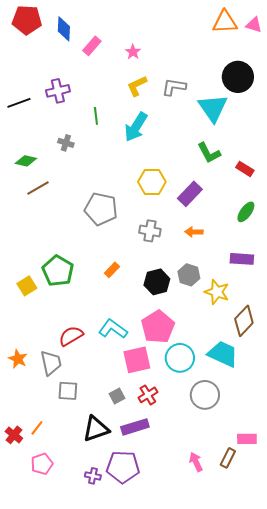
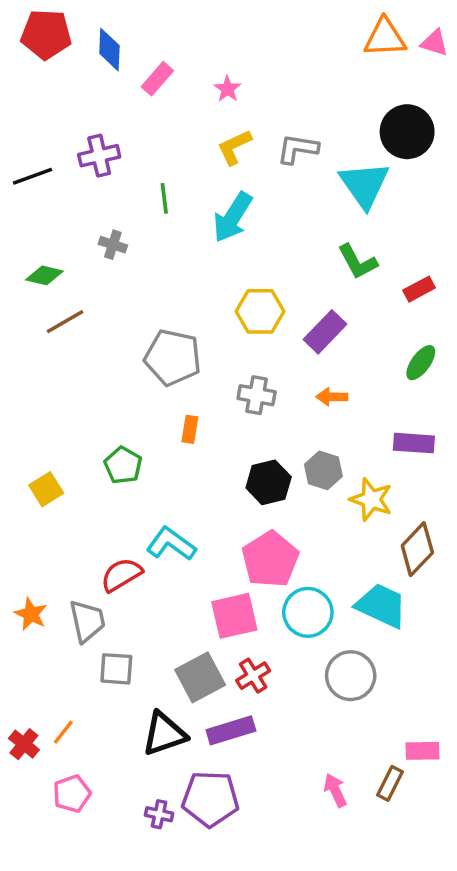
red rectangle: (245, 169) -> (419, 289), turned -60
orange rectangle: (112, 270) -> (190, 429), moved, turned -35
green pentagon: (58, 271) -> (123, 465), moved, size x0.7
cyan L-shape: (113, 329) -> (171, 544), moved
gray square: (117, 396) -> (200, 677), size x1.8

